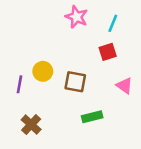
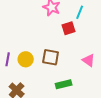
red square: (108, 52) -> (69, 28), moved
yellow circle: (43, 71) -> (26, 59), moved

